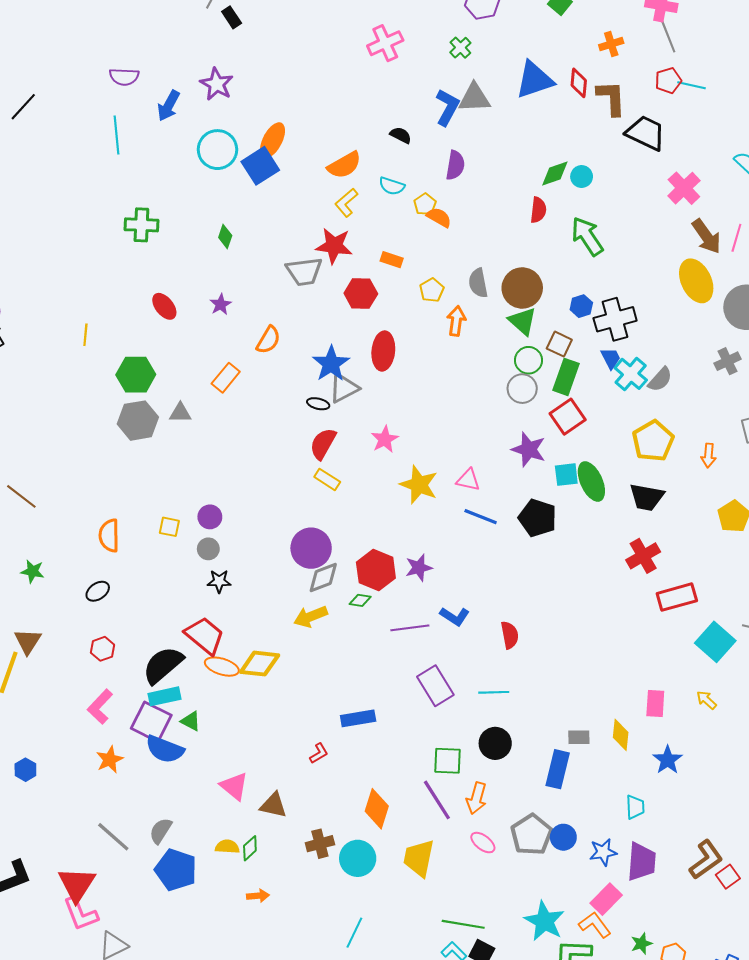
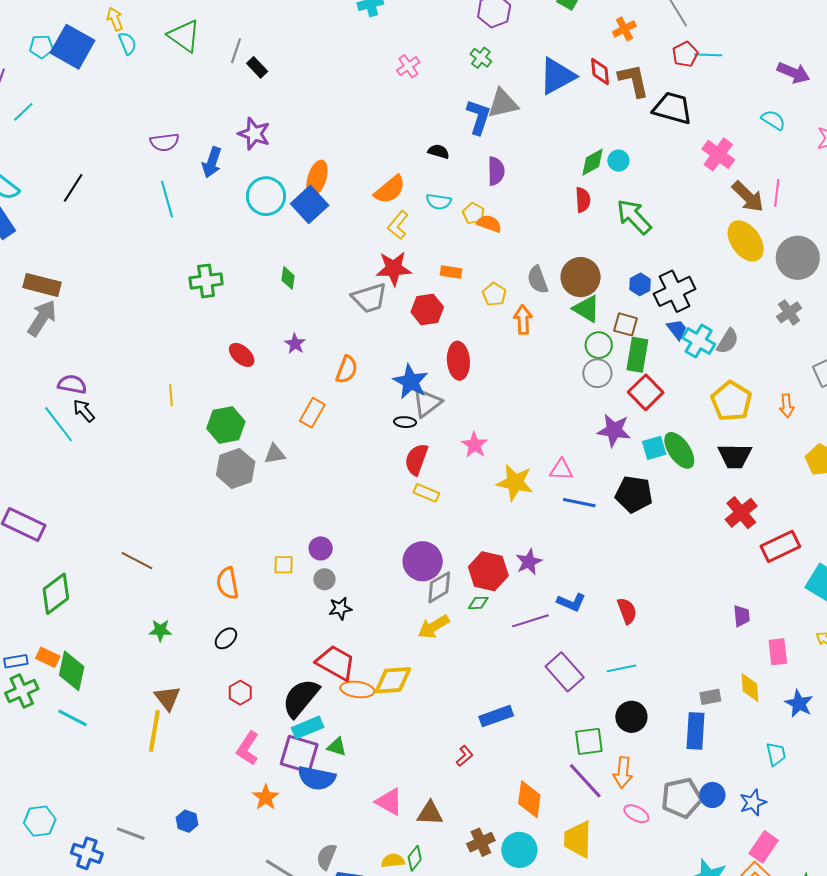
pink cross: (385, 43) -> (408, 66), size x0.7
gray pentagon: (531, 835) -> (682, 798), turned 30
purple trapezoid: (641, 862) -> (742, 616), moved, size x0.6

